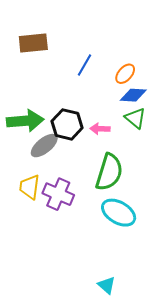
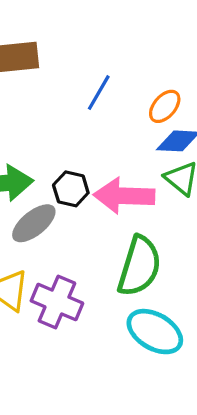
black hexagon: (67, 124) -> (71, 189), size x0.7
pink arrow: (100, 129) -> (124, 196), size x1.8

